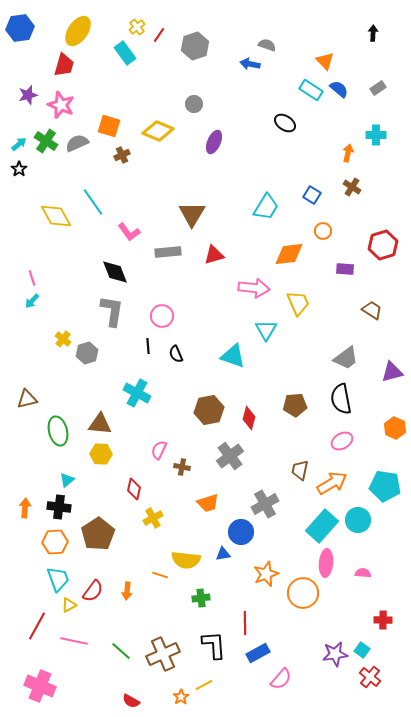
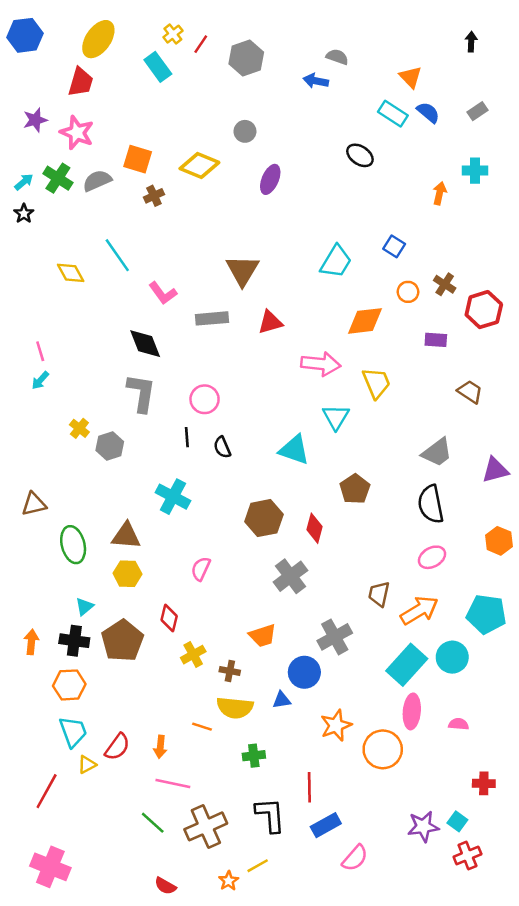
brown cross: (352, 187) -> (445, 284), moved
yellow diamond: (56, 216) -> (71, 273), size x0.7
brown pentagon: (295, 405) -> (355, 489), moved, turned -30
brown cross: (182, 467) -> (230, 671), moved
brown pentagon: (98, 534) -> (122, 641), moved
pink line: (74, 641) -> (173, 783), moved
red cross: (370, 677) -> (467, 856), turned 30

